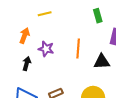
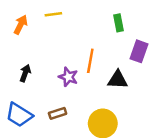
orange arrow: (25, 36) -> (21, 25), moved
purple star: (46, 49) -> (68, 77), moved

